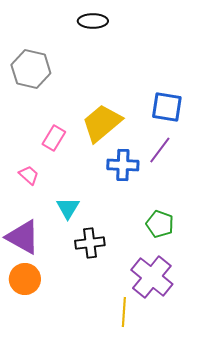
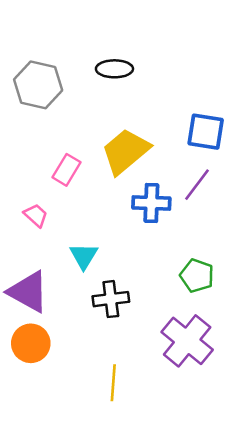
black ellipse: (93, 21) -> (114, 69), moved
yellow line: (124, 312) -> (113, 383), moved

